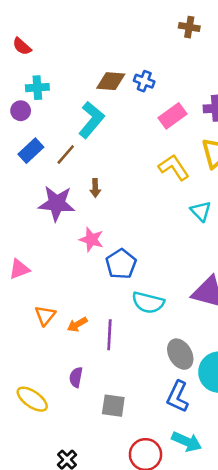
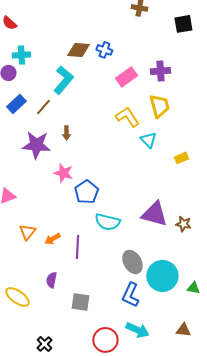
cyan triangle: (201, 211) -> (148, 140), moved

